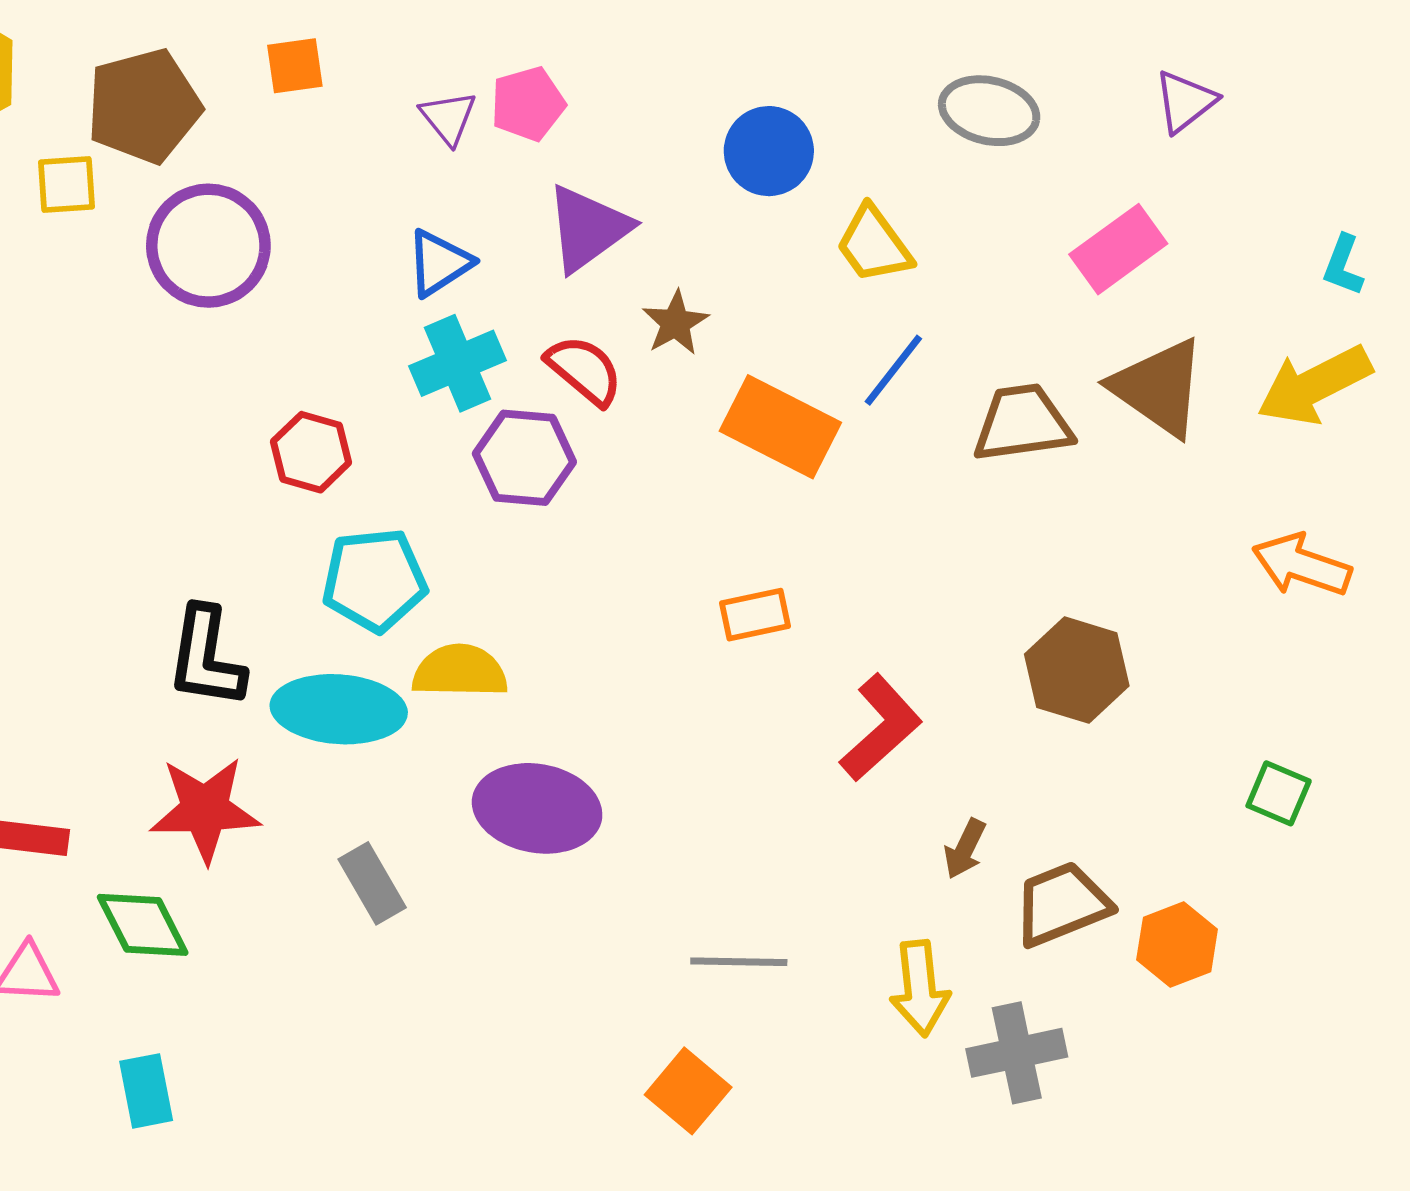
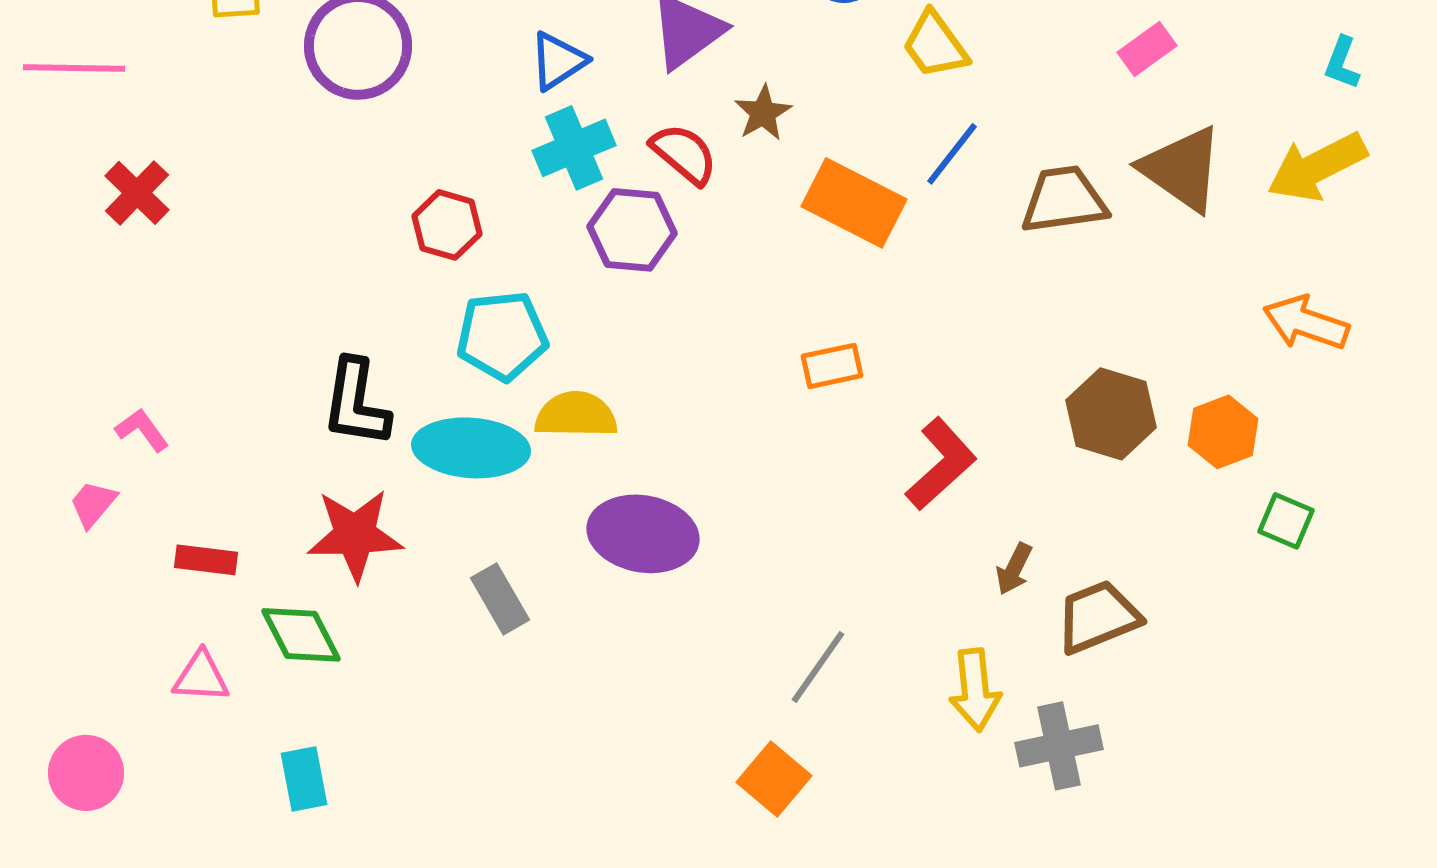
pink rectangle: (1118, 249) -> (1147, 49), size x0.7
orange hexagon: (1177, 944) -> (1223, 432), moved
gray line: (739, 962) -> (818, 667), turned -56

